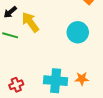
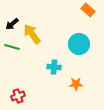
orange star: (82, 79) -> (76, 84), moved
cyan cross: (56, 81) -> (54, 67), moved, size x0.6

